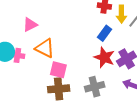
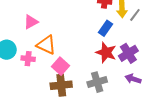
pink cross: (17, 55) -> (28, 59), moved
pink square: (58, 70) -> (61, 66), turned 30

